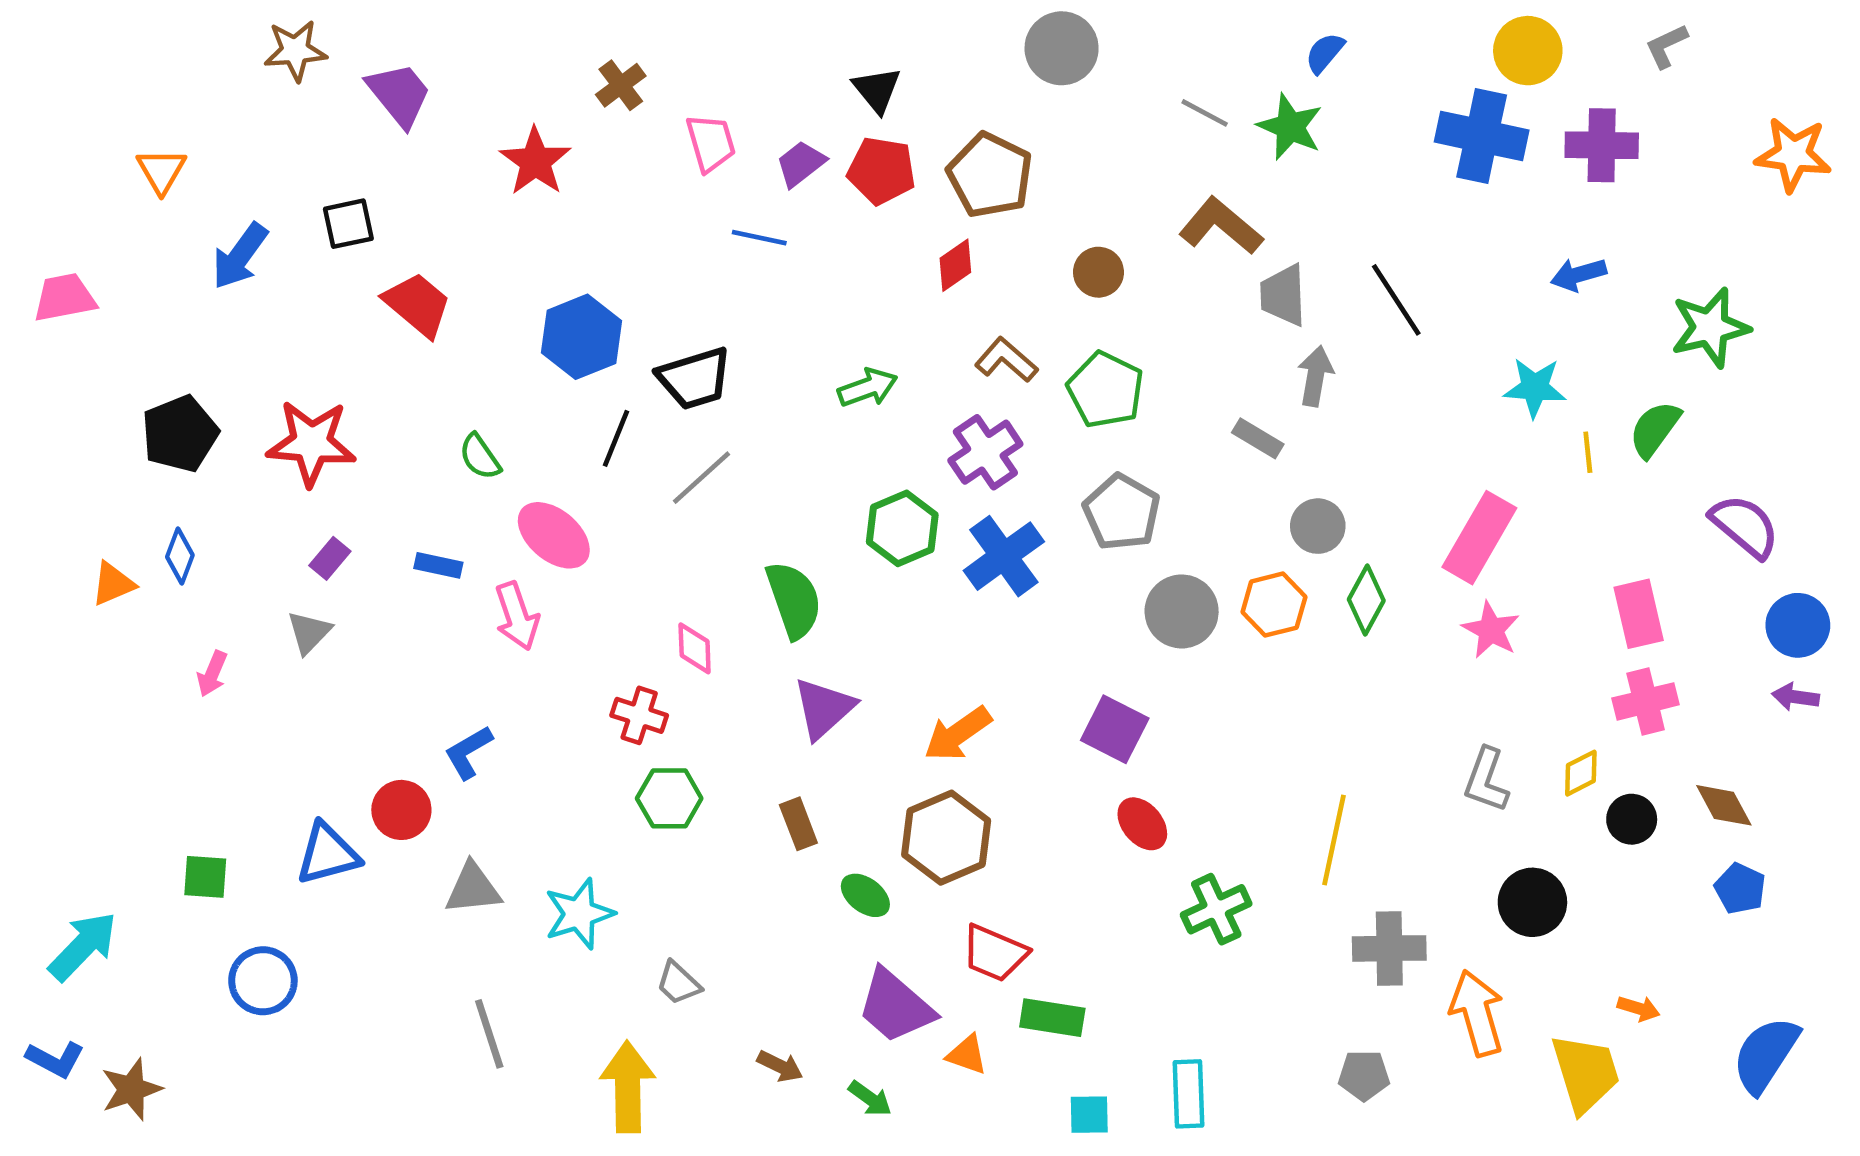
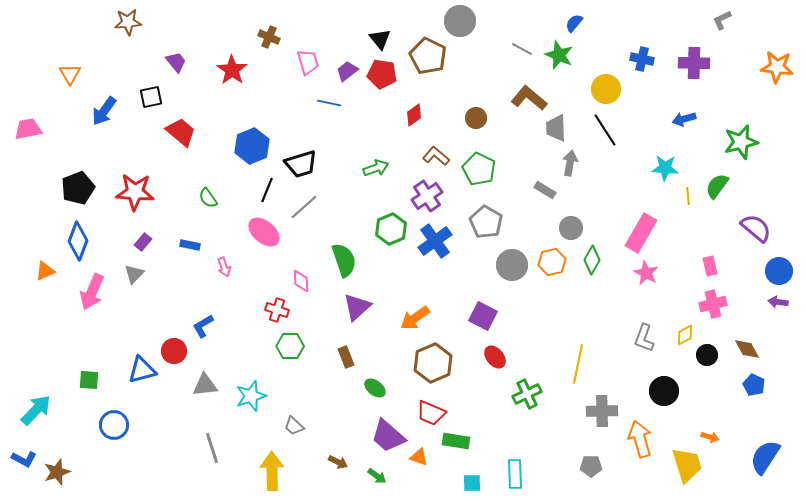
yellow circle: (1528, 51) -> (606, 89), moved
brown cross: (621, 85) -> (269, 37), turned -30
purple trapezoid: (399, 94) -> (176, 62), moved, size x0.7
blue cross: (1482, 136) -> (642, 59), size x0.6
brown pentagon: (990, 175) -> (428, 56), moved
pink ellipse: (554, 535) -> (264, 232), moved
blue diamond: (180, 556) -> (78, 241), size x1.6
orange triangle: (113, 584) -> (45, 271), moved
pink rectangle: (1639, 614) -> (710, 266), size x0.7
pink arrow: (517, 616) -> (224, 267), size x0.7
pink arrow: (212, 674) -> (92, 292), size x1.8
brown hexagon: (946, 838) -> (433, 363), moved

